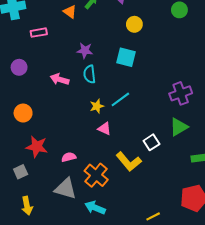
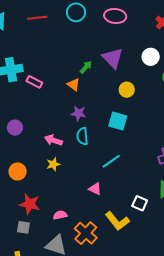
orange triangle: (70, 12) -> (74, 84), moved
pink rectangle: (39, 33) -> (34, 82), moved, turned 35
yellow star: (97, 106) -> (53, 164), moved
white square: (151, 142) -> (140, 203), turned -35
gray square: (21, 172) -> (23, 227), moved, turned 32

